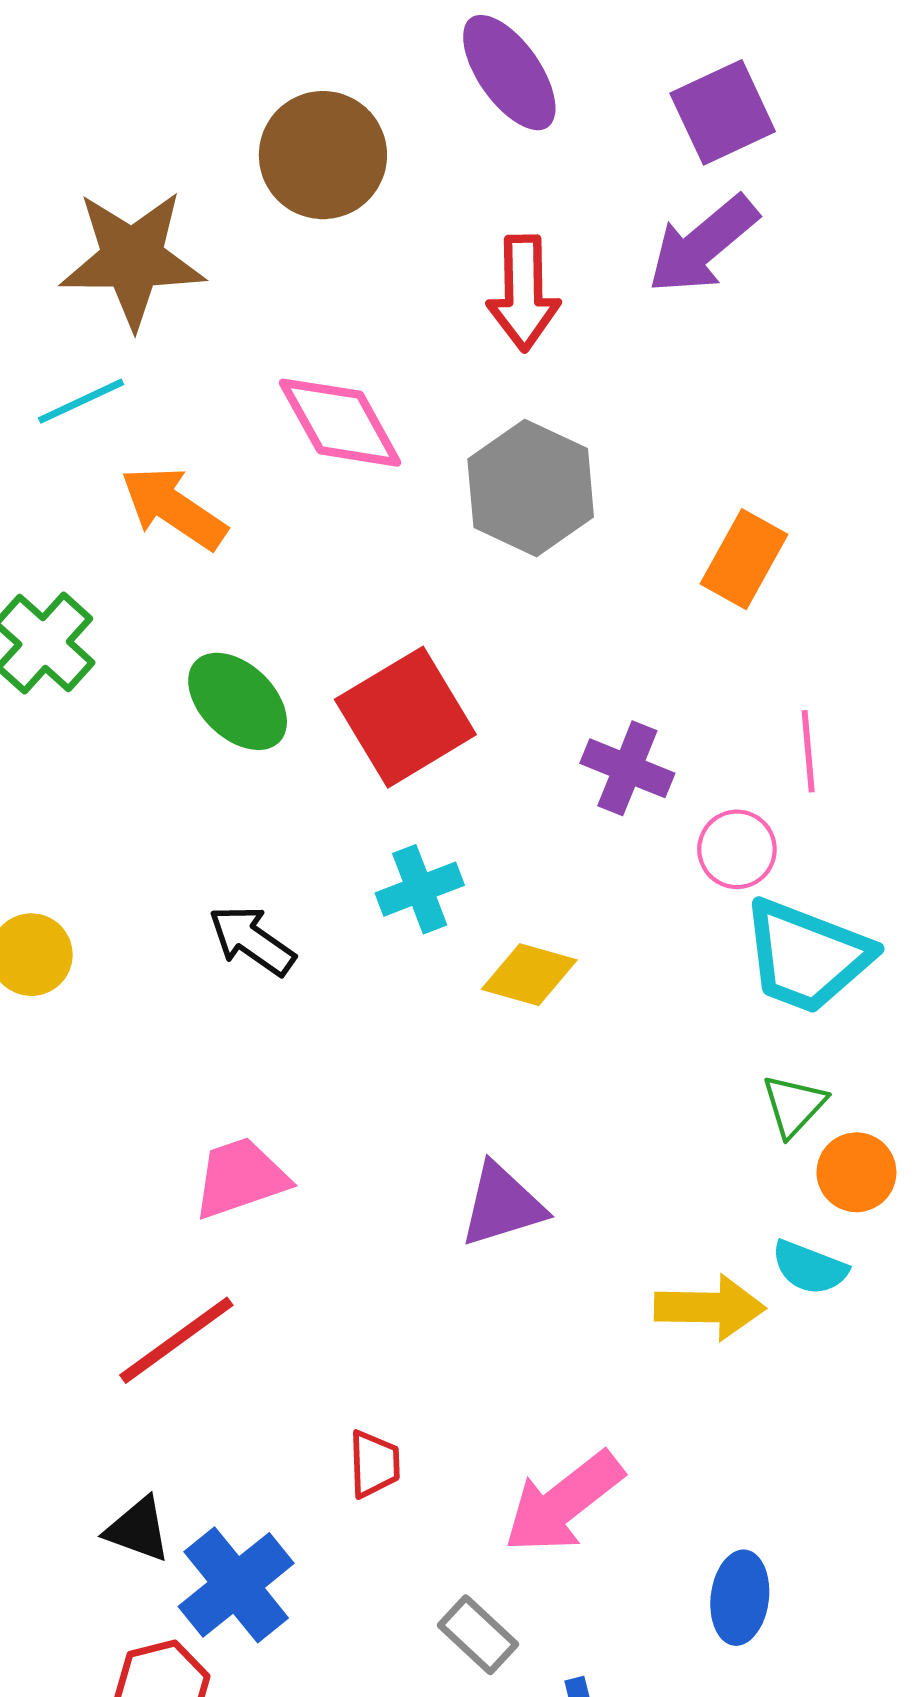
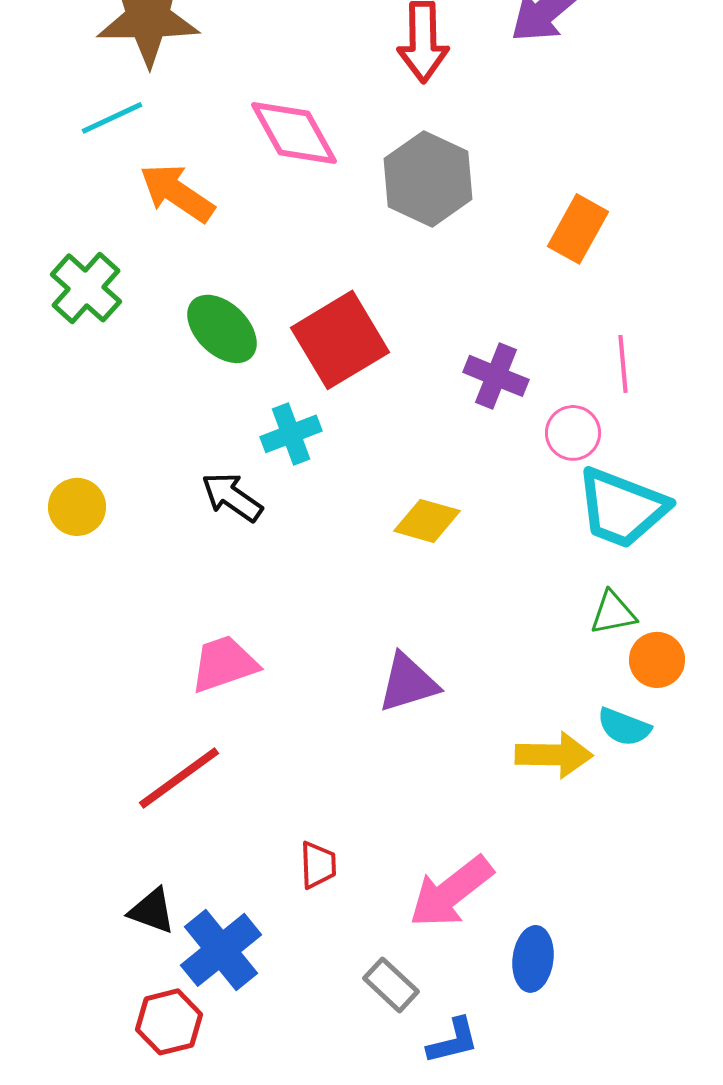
cyan cross: (420, 889) -> (291, 434), moved
green triangle: (794, 1105) -> (613, 613), turned 36
blue ellipse: (740, 1598) -> (533, 959), moved

